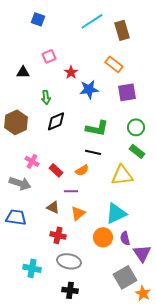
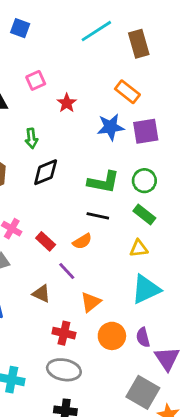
blue star: (89, 89) -> (110, 127), moved
green circle: (136, 127) -> (144, 181), moved
green rectangle: (137, 151) -> (144, 215), moved
yellow triangle: (122, 175) -> (139, 248), size x0.6
purple line: (71, 191) -> (67, 271), turned 48
orange triangle: (78, 213) -> (91, 302), moved
cyan triangle: (116, 213) -> (146, 289), moved
red cross: (58, 235) -> (64, 333), moved
gray square: (125, 277) -> (143, 392), turned -30

